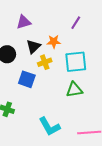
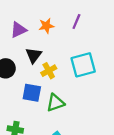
orange star: (54, 42) -> (46, 26), moved
green triangle: (74, 90) -> (55, 103), moved

